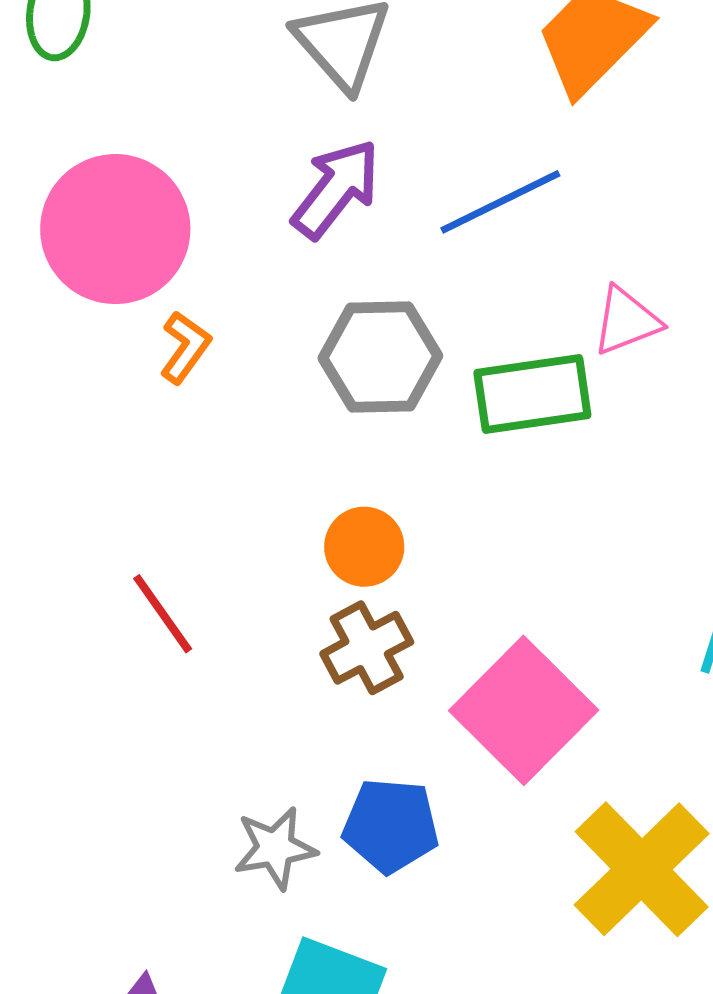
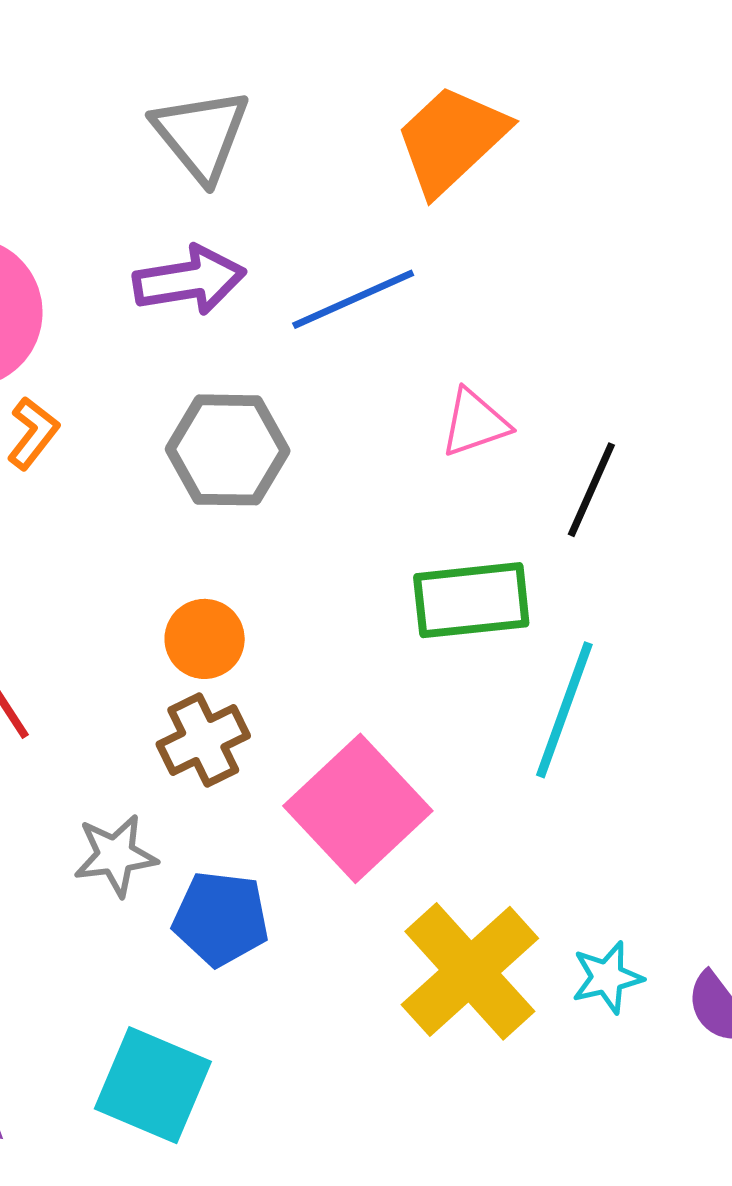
purple arrow: (336, 189) -> (189, 280), turned 41
green rectangle: (532, 394) -> (471, 600), moved
gray star: (275, 848) -> (115, 855), moved

